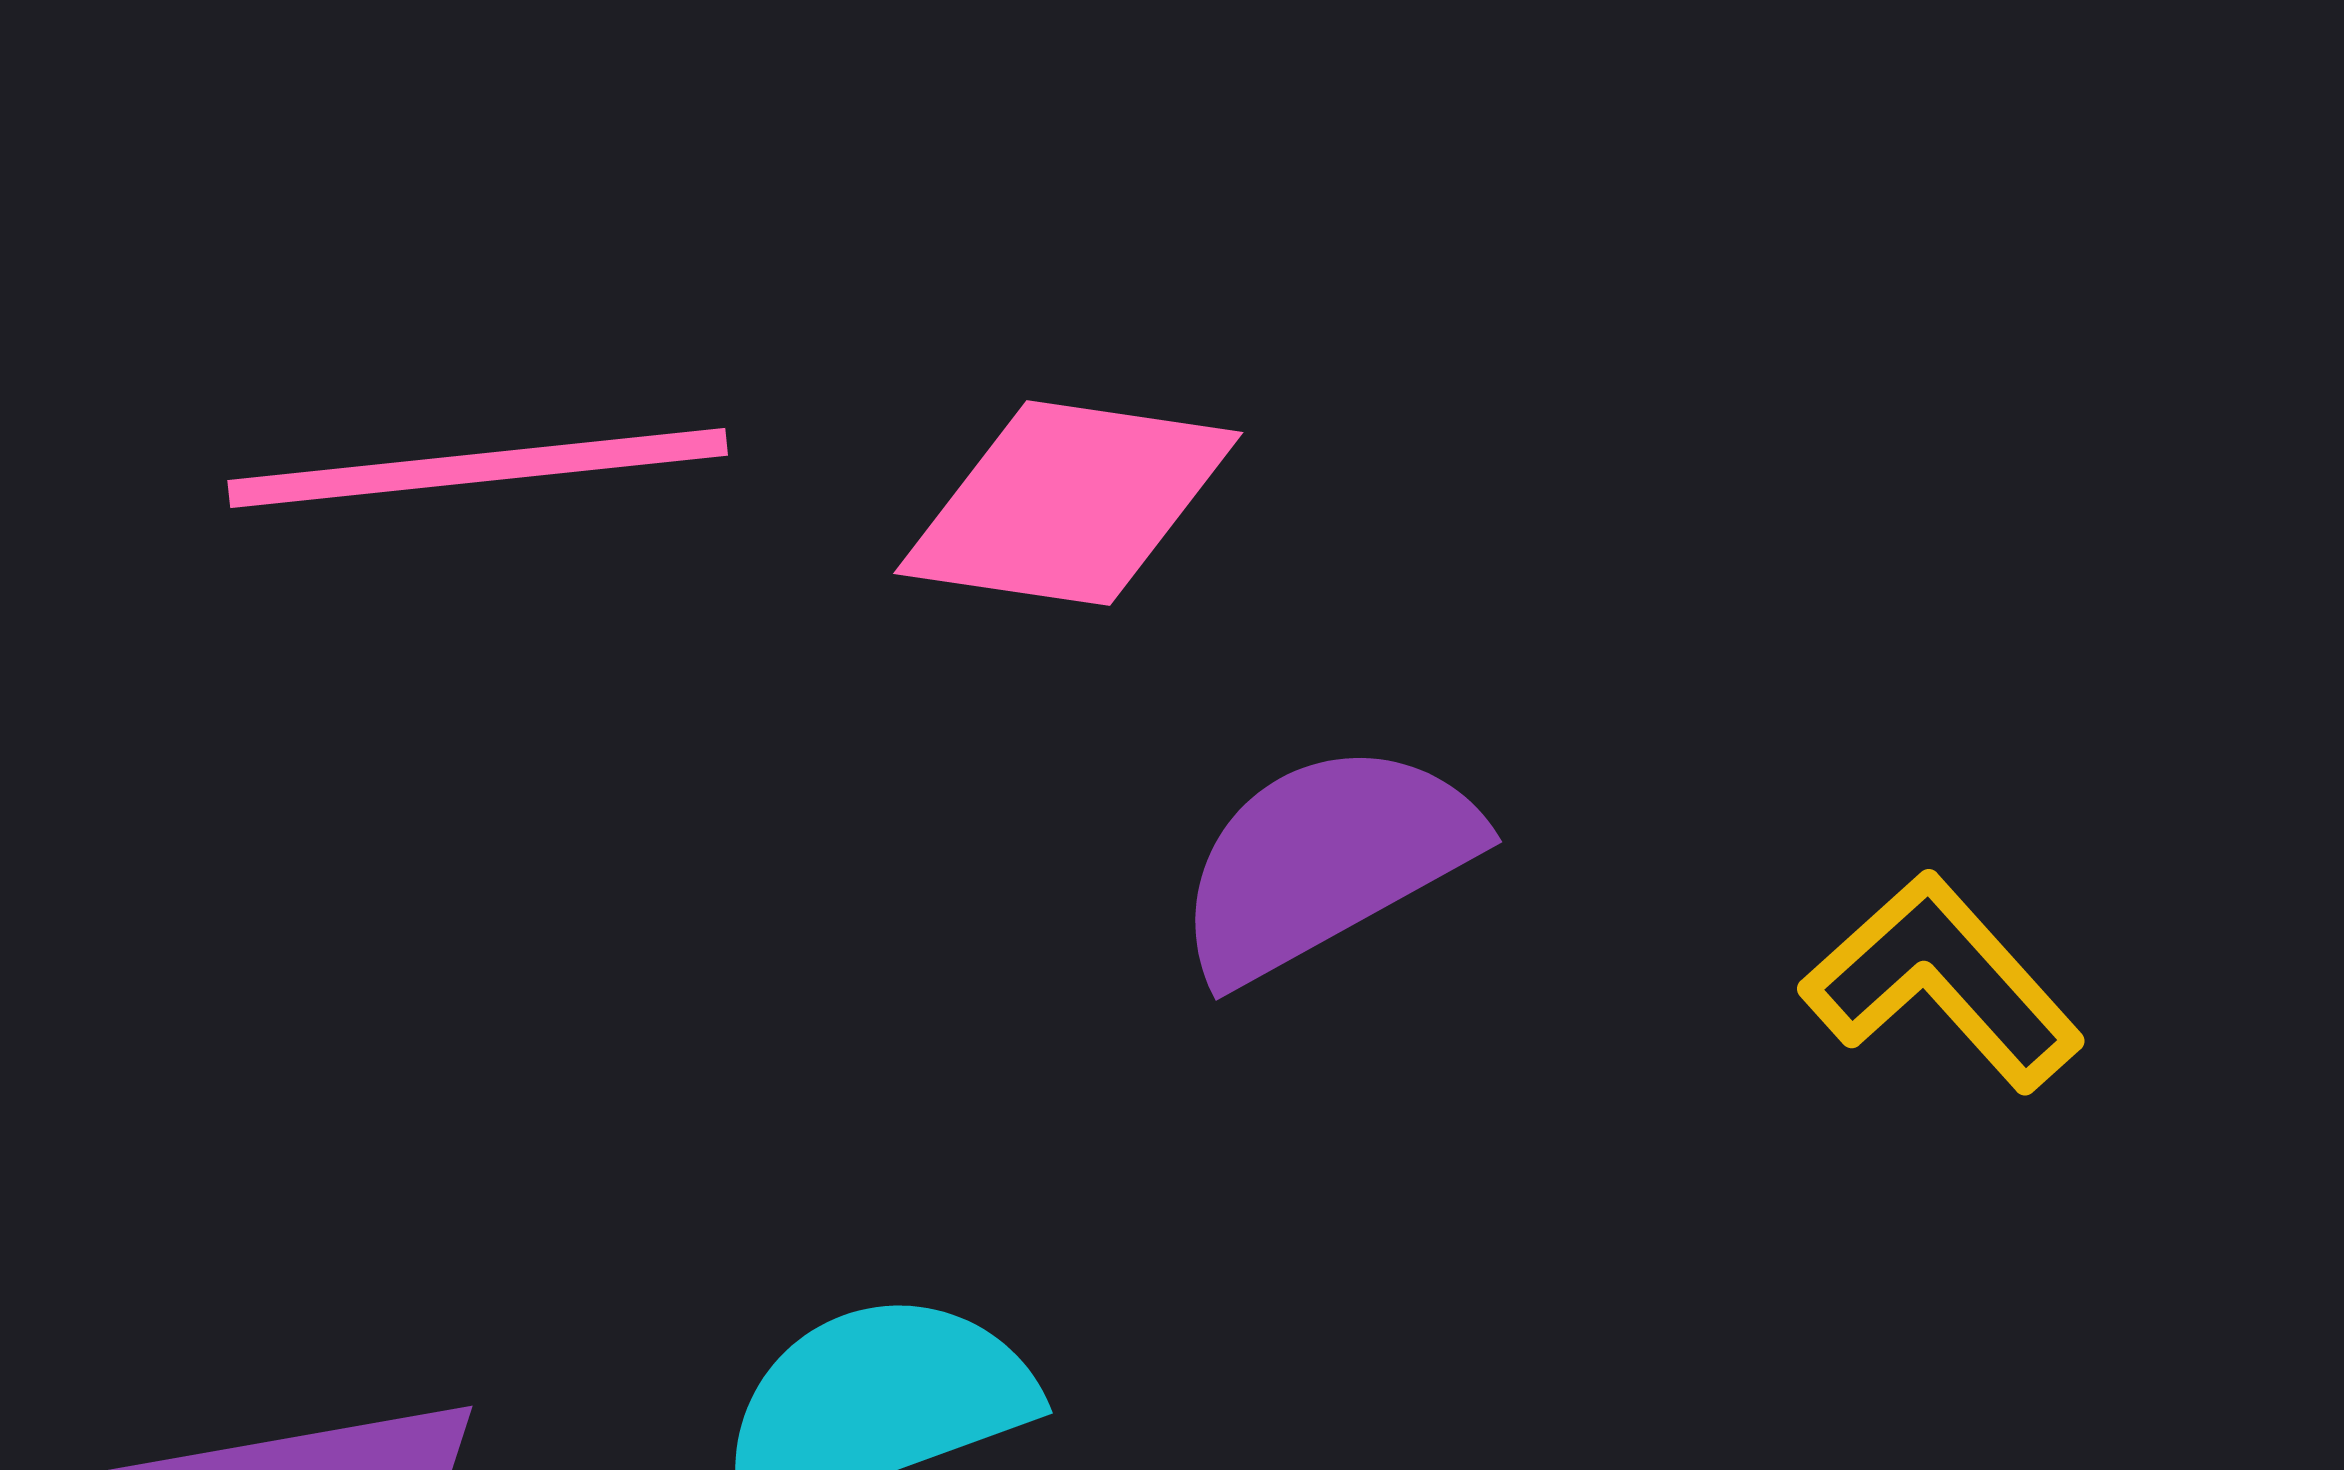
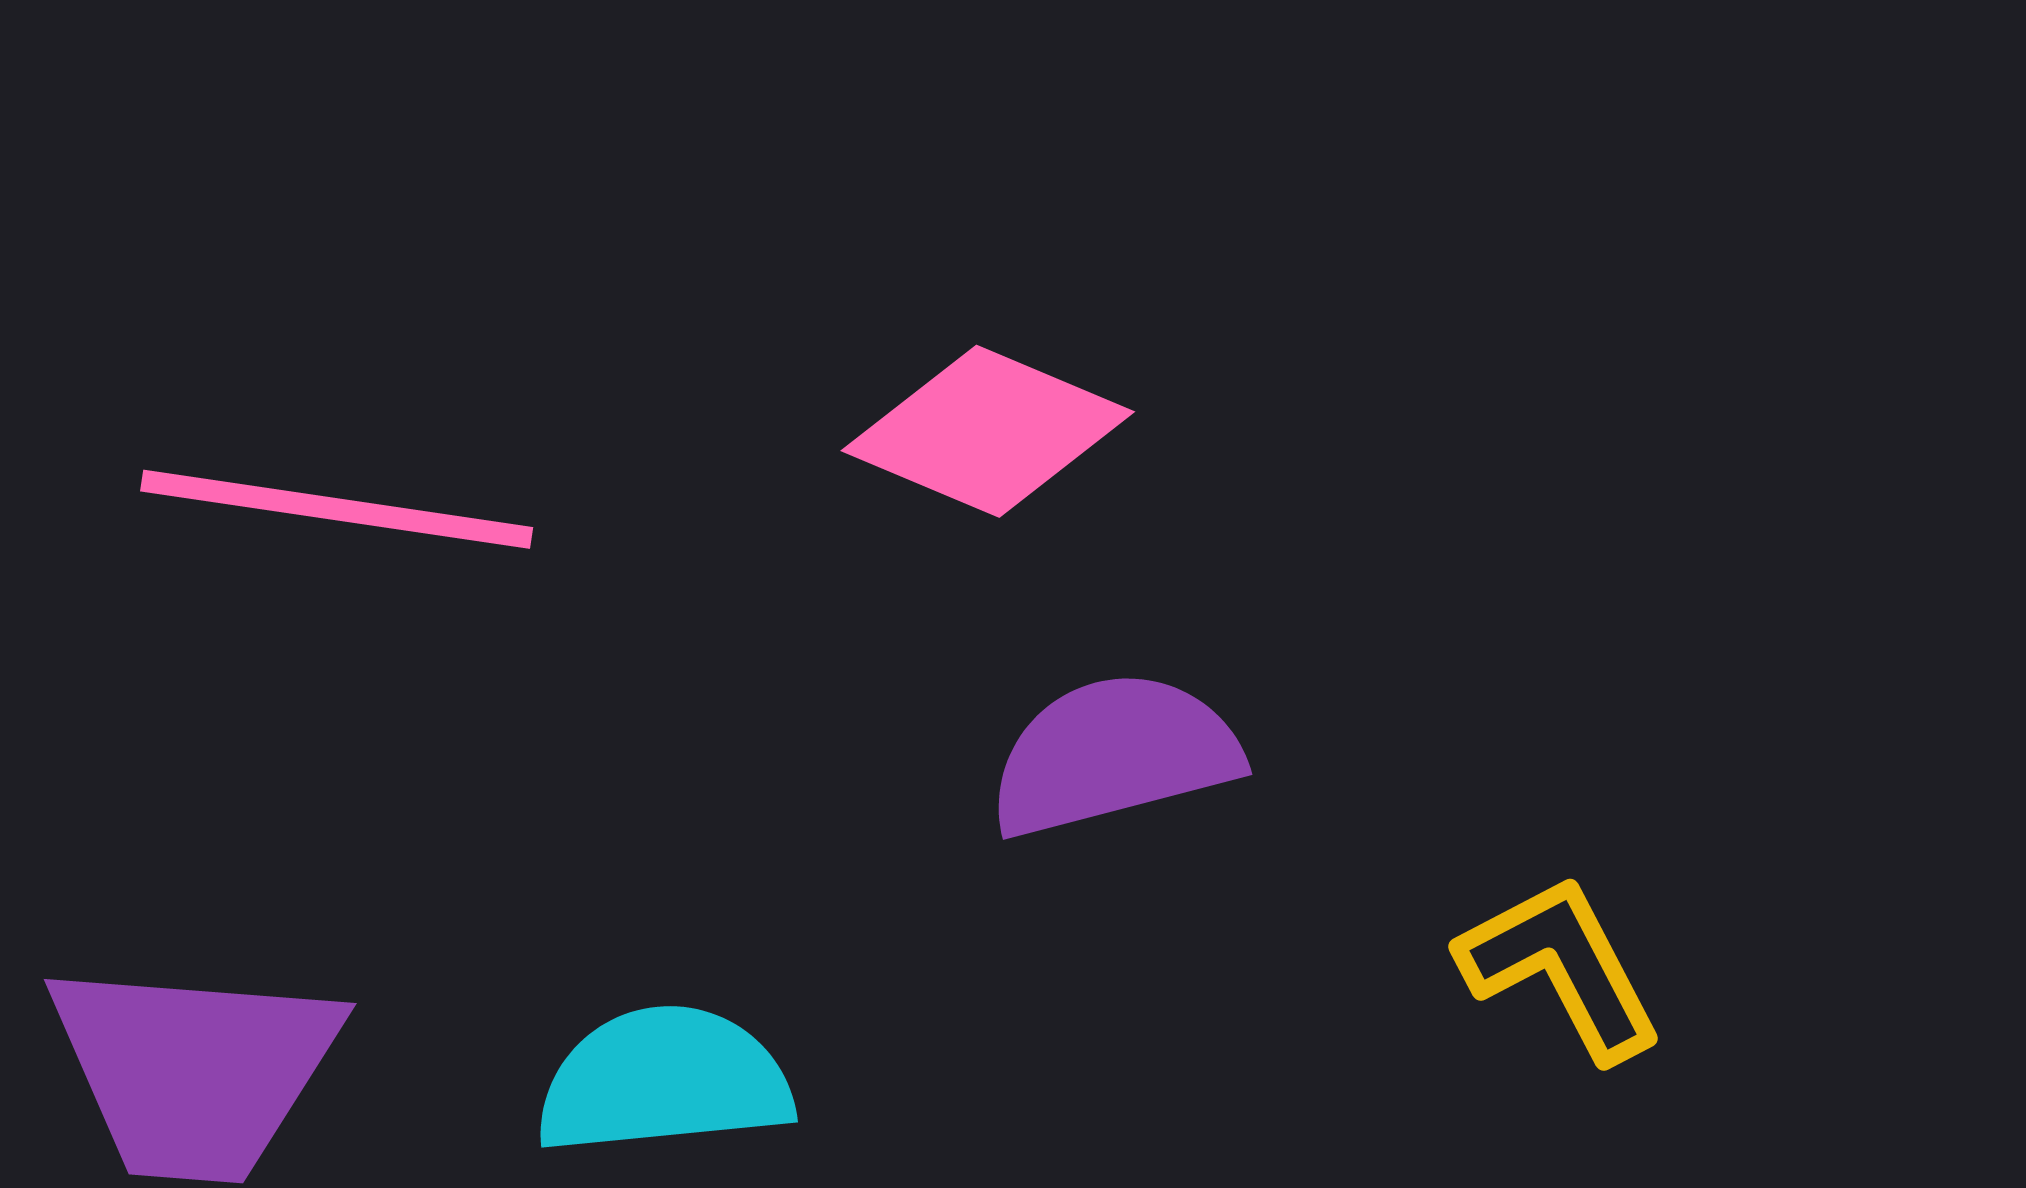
pink line: (478, 468) -> (337, 509), moved

